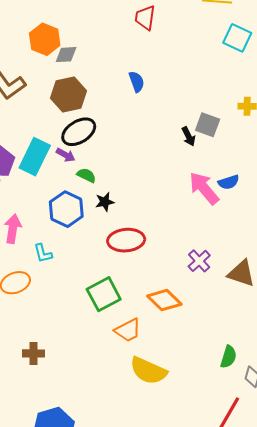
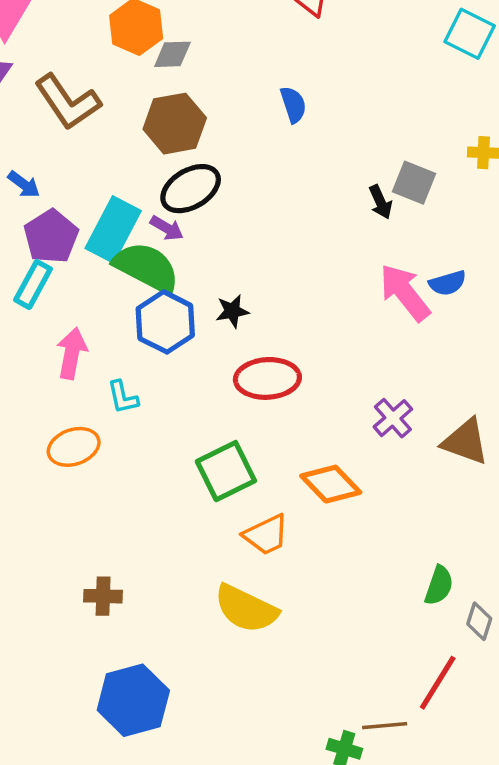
green semicircle: (86, 175) -> (147, 267), moved, size x2.0
brown cross: (33, 353) -> (103, 596), moved
yellow semicircle: (148, 371) -> (246, 609), moved

